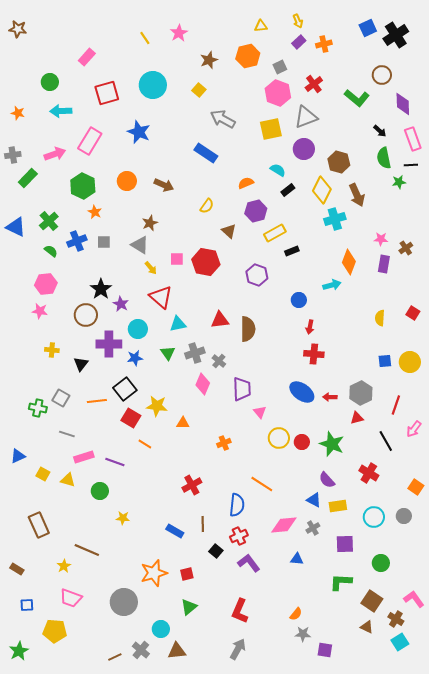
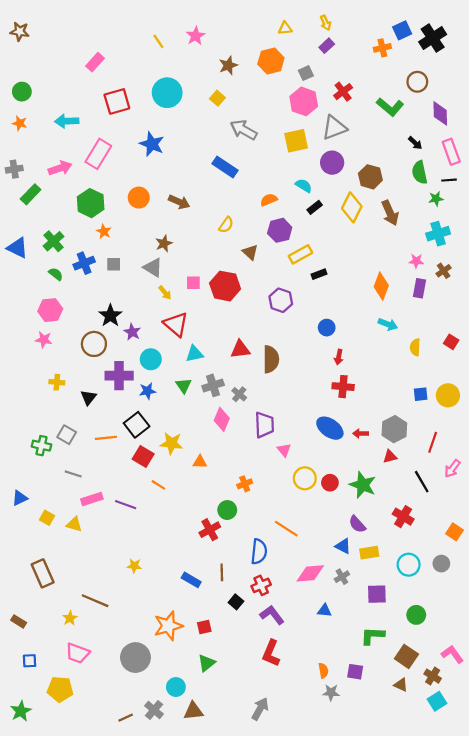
orange cross: (324, 44) -> (382, 48), moved
green circle: (50, 82) -> (22, 92), moved
cyan cross: (335, 219) -> (438, 234), moved
cyan arrow: (332, 285) -> (388, 324), moved, turned 36
green circle: (100, 491) -> (227, 510), moved
red L-shape: (240, 611) -> (271, 653), moved
orange semicircle: (296, 614) -> (323, 671), turned -48
purple square: (325, 650) -> (355, 672), moved

